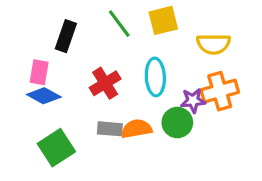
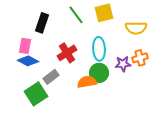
orange cross: (220, 91) -> (140, 58), size x0.7
green circle: (177, 123) -> (99, 73), moved
gray rectangle: (110, 129) -> (51, 77), moved, turned -42

